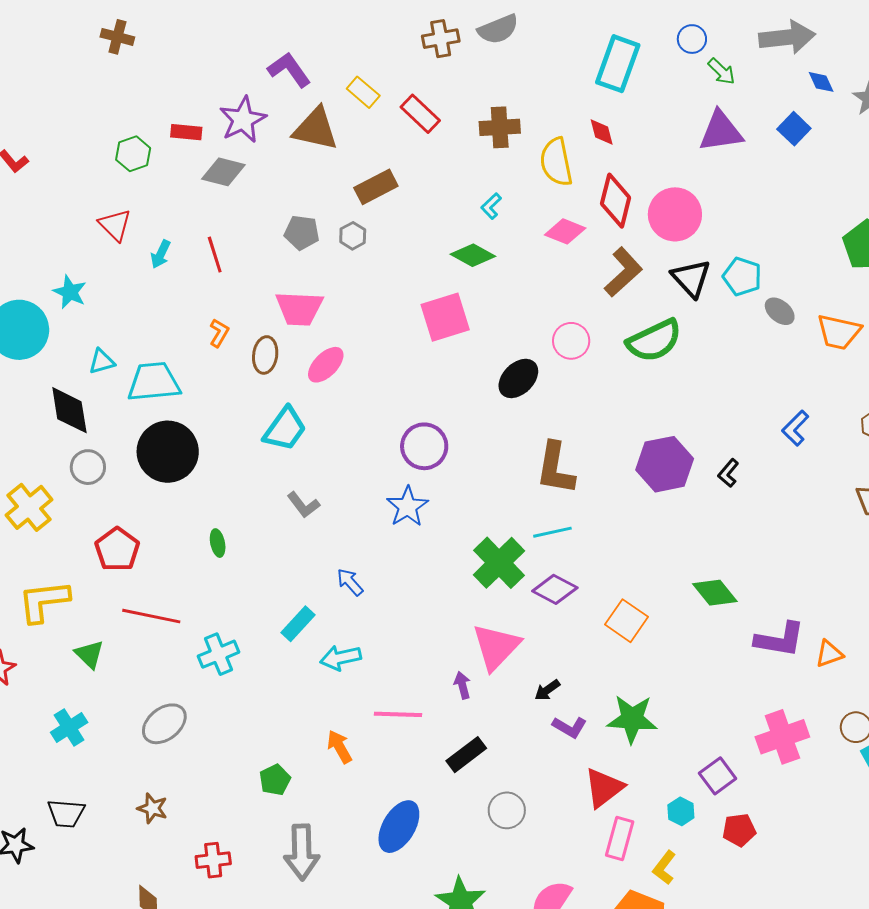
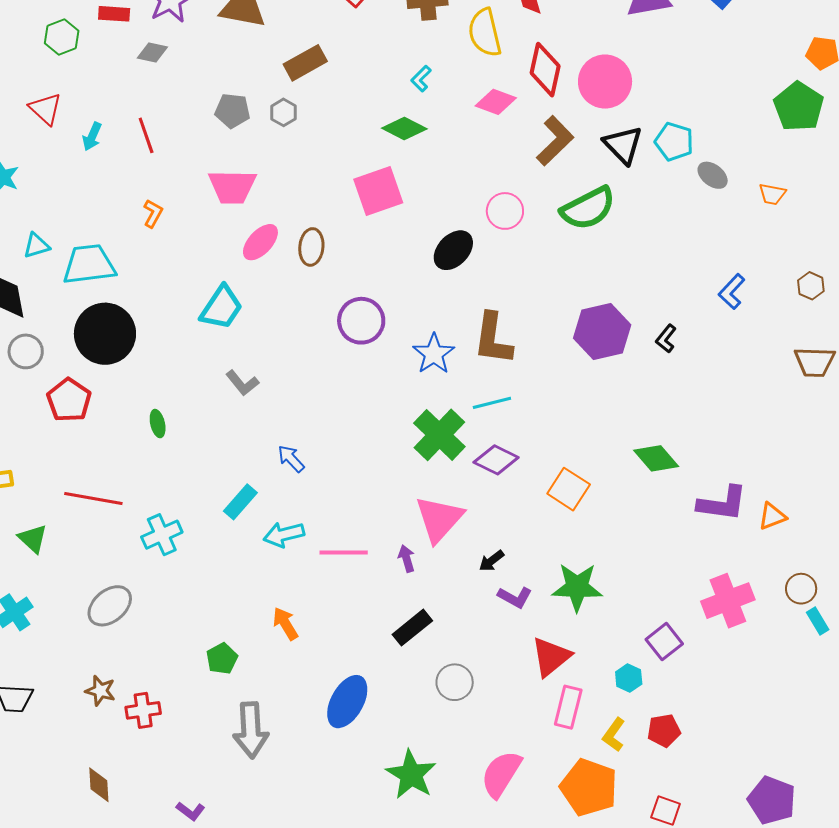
gray diamond: (223, 172) -> (152, 52), size x0.7
orange trapezoid: (839, 332) -> (772, 194), size x0.6
brown ellipse: (265, 355) -> (311, 247), moved
blue star: (407, 507) -> (434, 354), moved
red pentagon: (117, 549) -> (69, 400), moved
pink line: (398, 714) -> (344, 552), moved
red pentagon: (739, 830) -> (664, 731), moved
red cross: (213, 860) -> (143, 710), moved

